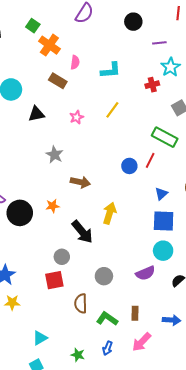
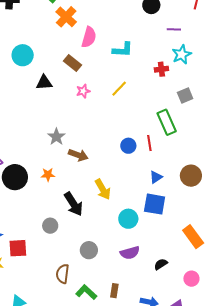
pink semicircle: (75, 62) -> (89, 37), size x1.5
brown rectangle: (58, 81) -> (72, 63), moved
green rectangle: (165, 137) -> (167, 122), turned 30
gray star: (55, 155) -> (56, 137), moved
red line: (150, 160) -> (149, 143), turned -42
yellow arrow: (110, 213) -> (103, 189), turned 125
cyan circle: (163, 251) -> (128, 219), moved
red square: (54, 280) -> (18, 248), moved

